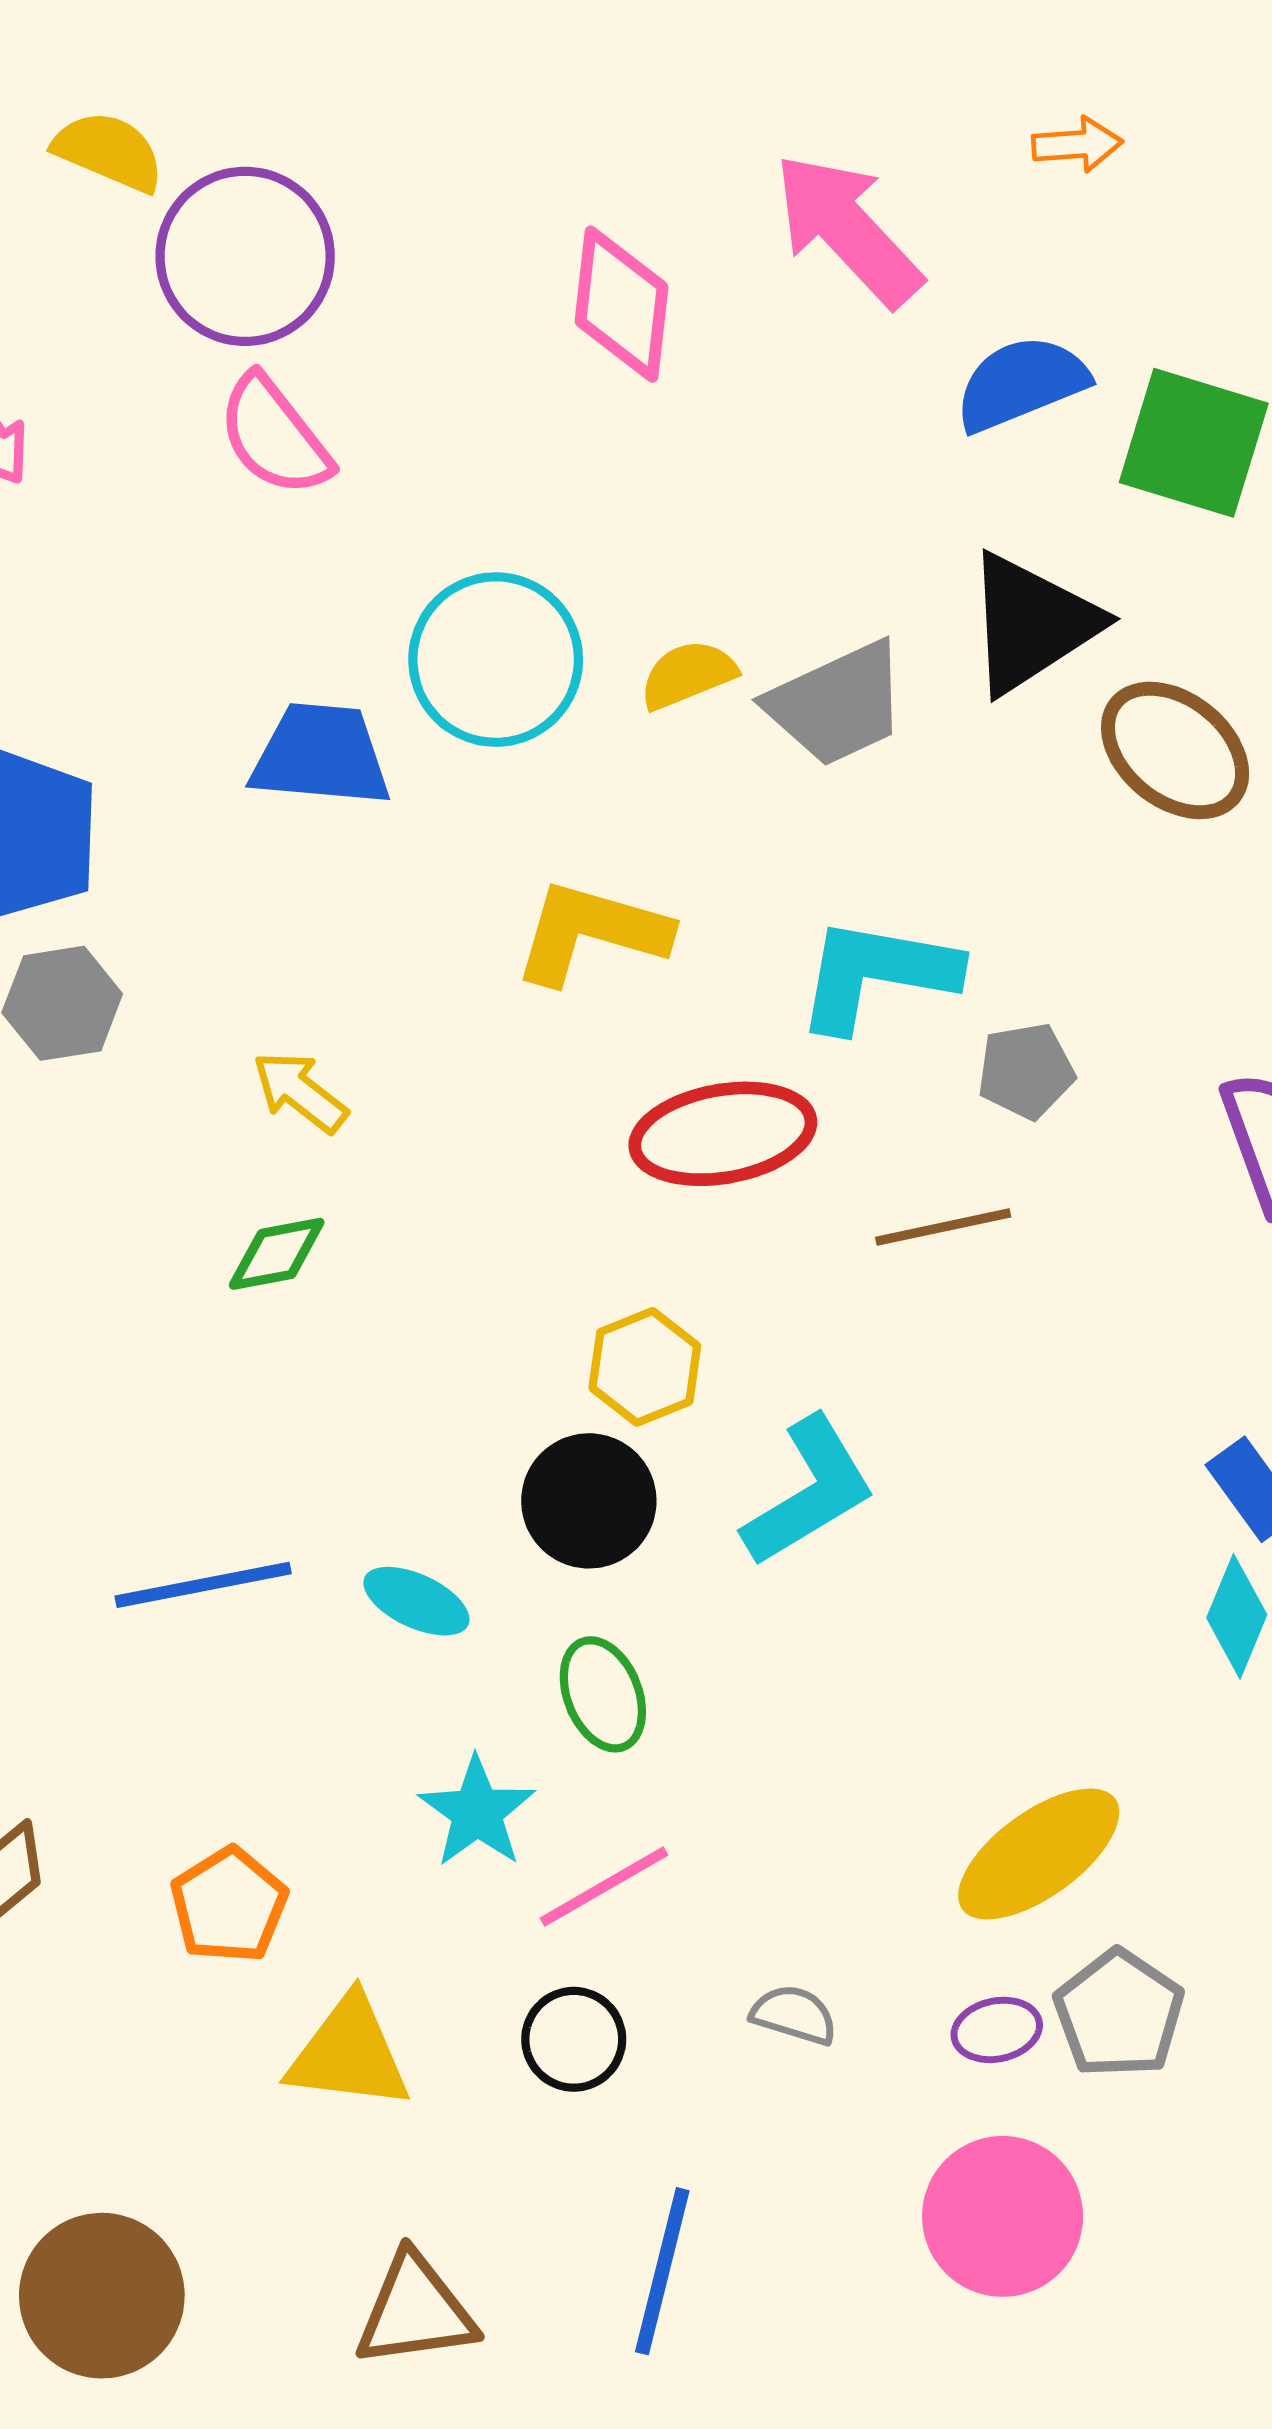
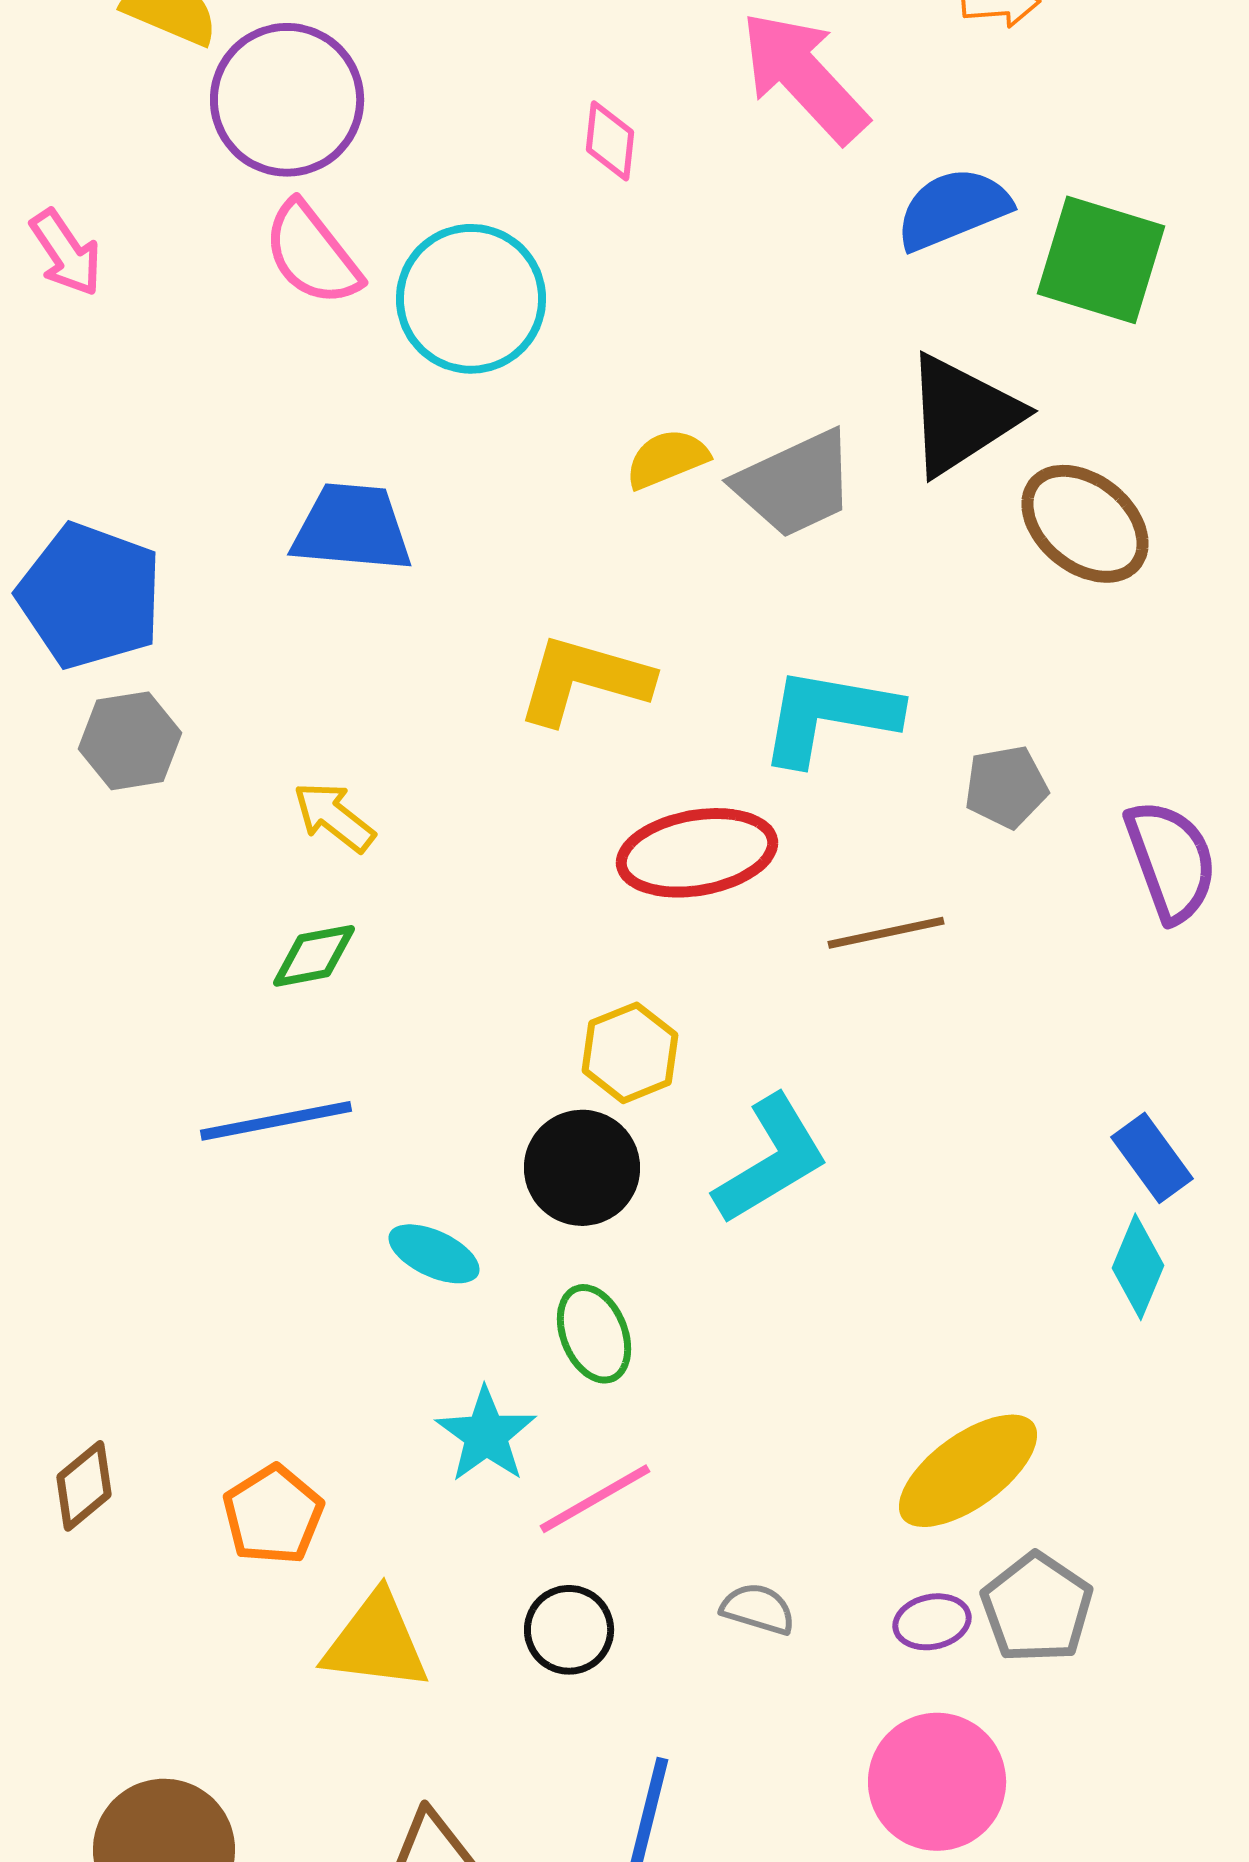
pink diamond: (622, 304) -> (610, 141), size x0.6
cyan circle: (496, 660) -> (471, 299), moved
gray pentagon: (1026, 1071) -> (1006, 787), moved
blue line: (203, 1585) -> (276, 1121), moved

